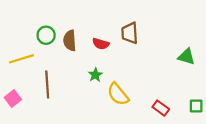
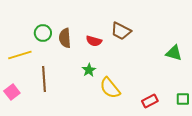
brown trapezoid: (130, 33) -> (121, 31), turned -60
red rectangle: (161, 108) -> (150, 101), turned -63

